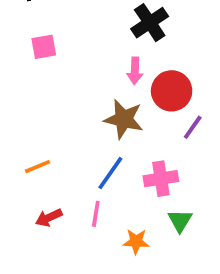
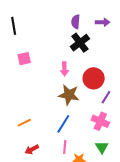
pink arrow: (135, 71) -> (64, 69), moved
pink cross: (161, 179) -> (100, 121), moved, turned 36
pink line: (96, 214) -> (65, 147), moved

